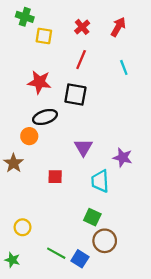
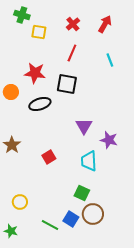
orange circle: (29, 136) -> (11, 92), moved
purple triangle: (83, 147) -> (84, 126), moved
red square: (55, 177) -> (49, 157), turned -32
blue square: (80, 259) -> (71, 219), moved

